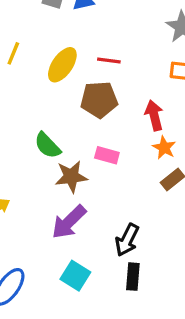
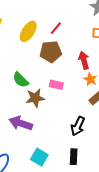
red line: (109, 60) -> (56, 28), turned -56
purple arrow: (69, 222) -> (21, 123), moved, turned 65
black arrow: (127, 240) -> (78, 126), moved

